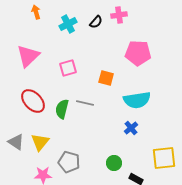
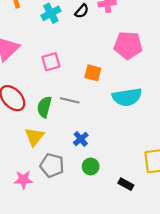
blue cross: (131, 128) -> (81, 139), moved
yellow triangle: (40, 142) -> (34, 137), moved
green circle: (114, 163) -> (91, 166), moved

